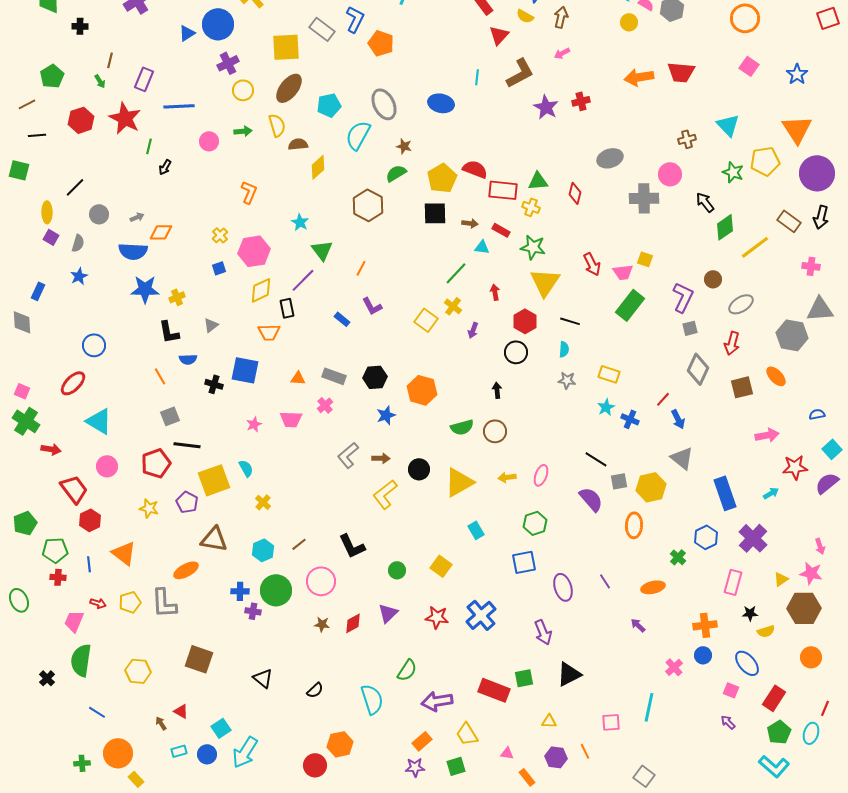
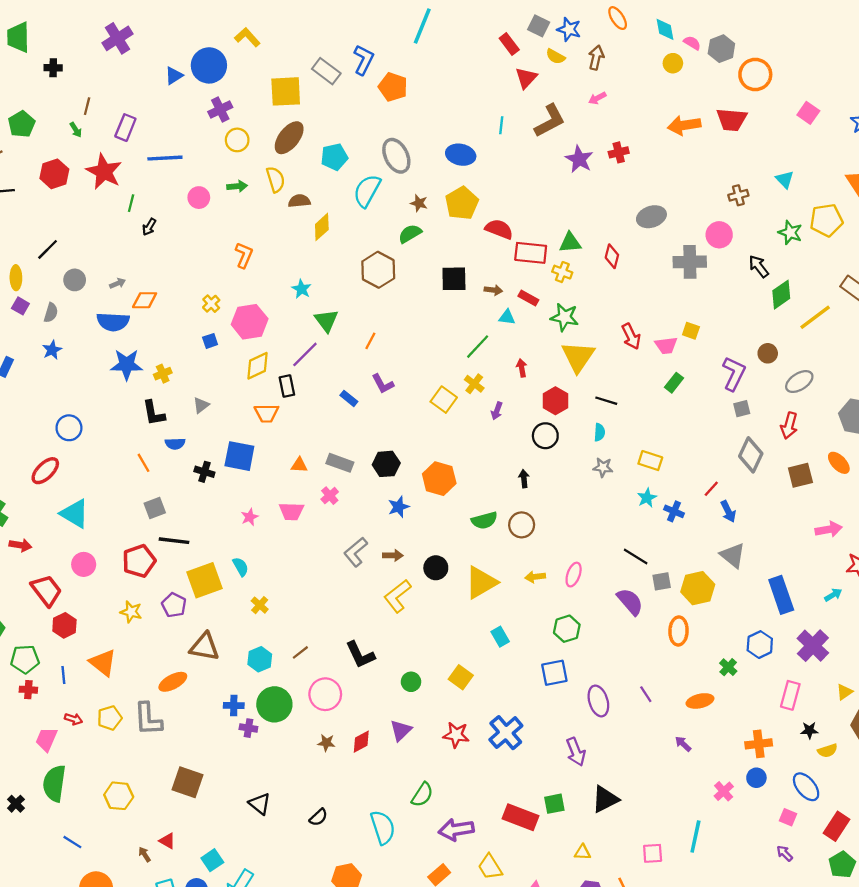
orange circle: (745, 18) -> (755, 74), moved
cyan triangle: (728, 125) -> (785, 179), size x0.7
yellow pentagon: (442, 178) -> (462, 203), moved
green rectangle: (630, 305) -> (674, 383), size x0.6

